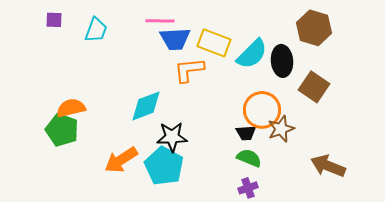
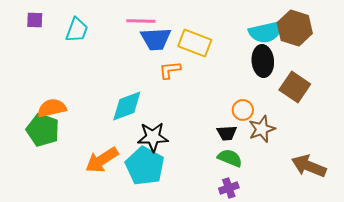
cyan semicircle: (252, 54) -> (266, 32), moved, turned 32
orange L-shape: (189, 70) -> (170, 70), size x0.7
orange circle: (262, 110) -> (243, 110), size x0.6

